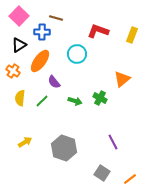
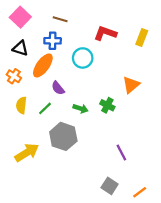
blue cross: (42, 32) -> (53, 41), moved
black triangle: (19, 45) -> (20, 48), turned 49
yellow arrow: (25, 142) -> (27, 153), size x1.6
gray hexagon: (64, 148) -> (63, 136), moved

